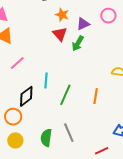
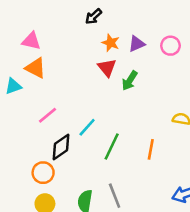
purple triangle: (83, 24) -> (137, 44), moved
pink line: (17, 63) -> (47, 115), moved
cyan line: (46, 80) -> (87, 127), turned 35

